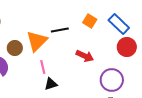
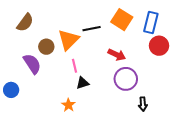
orange square: (90, 21) -> (122, 20), size x1.5
blue rectangle: (119, 24) -> (151, 23), turned 60
purple circle: (112, 80) -> (126, 79), moved

